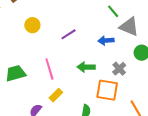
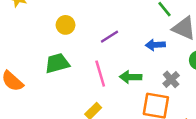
pink line: (49, 69) -> (100, 74), moved
green trapezoid: (16, 73) -> (57, 63), moved

